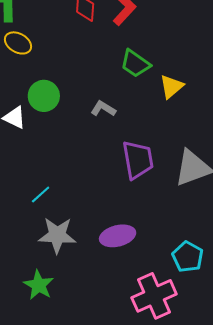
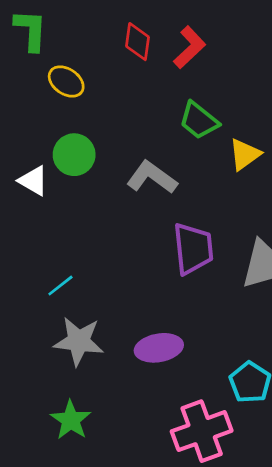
yellow ellipse: (18, 43) -> (66, 81), moved
gray L-shape: (103, 109) -> (152, 177), size x1.5
green star: (39, 285) -> (71, 420), moved

